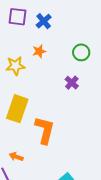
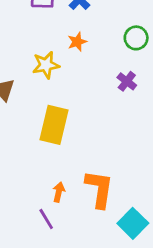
orange L-shape: (45, 130) -> (99, 189), moved
orange arrow: (16, 157) -> (59, 192), turned 88

